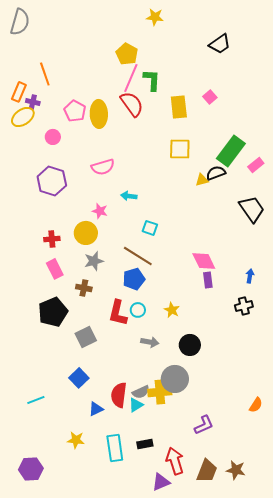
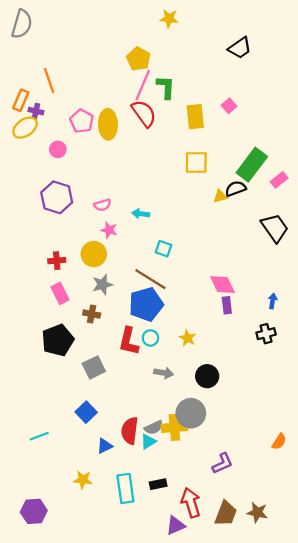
pink semicircle: (103, 167) -> (102, 205), moved, size x0.7
blue pentagon: (134, 279) -> (146, 304), size x1.4

